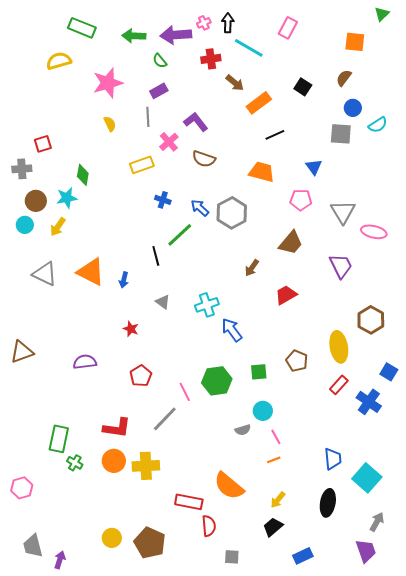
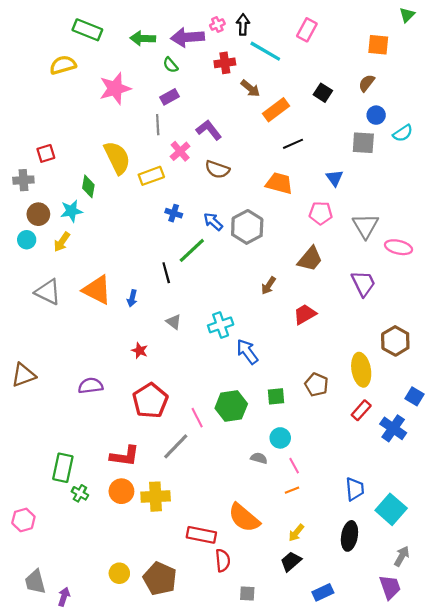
yellow semicircle: (110, 124) -> (117, 158), moved, size x2.0
red pentagon: (141, 376) -> (150, 401), size x1.5
gray semicircle: (243, 430) -> (259, 458), turned -147

